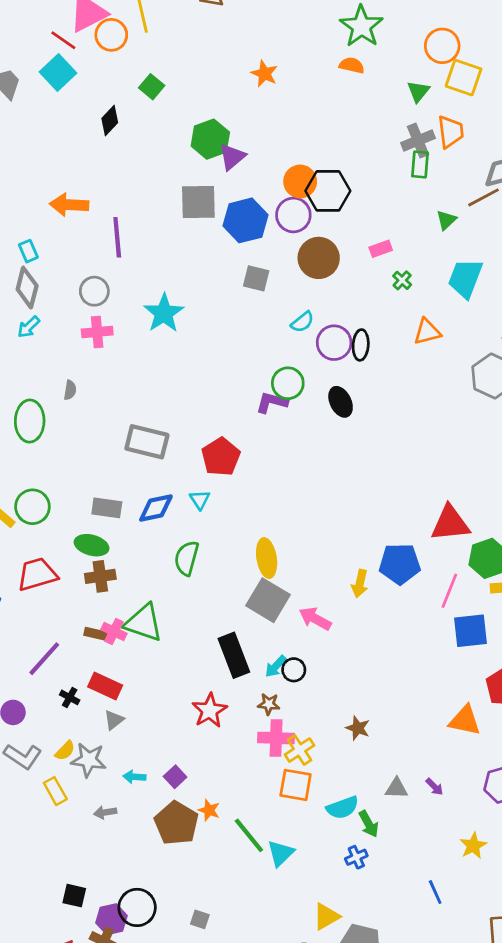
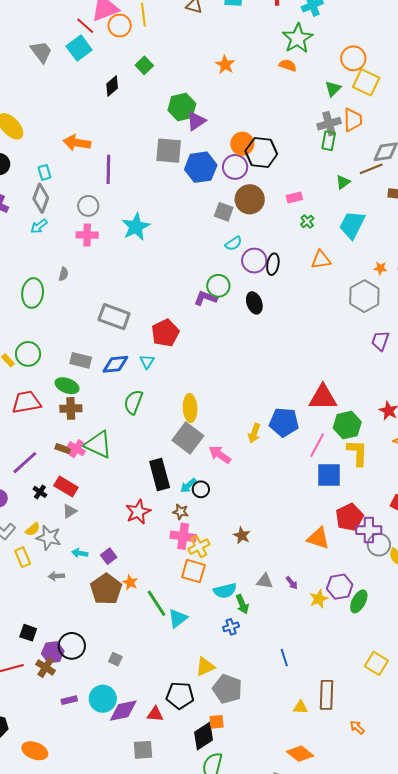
gray square: (256, 278) -> (224, 212), moved
yellow star: (473, 846) -> (319, 599), moved

